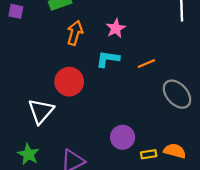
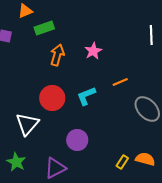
cyan L-shape: (108, 59) -> (86, 96), moved, turned -30
purple circle: (123, 137) -> (77, 140), moved
yellow rectangle: (149, 154) -> (122, 162), turned -48

